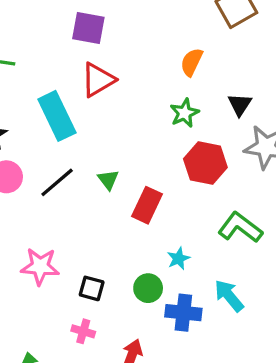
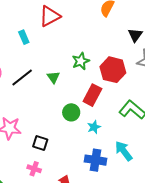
green star: (184, 113) -> (81, 61), moved
cyan rectangle: (57, 116) -> (24, 37), size x0.5
red rectangle: (147, 205) -> (92, 95), moved
green circle: (148, 288) -> (71, 112), moved

